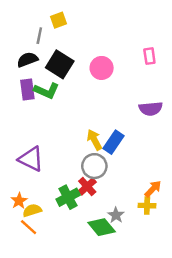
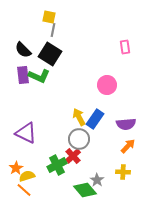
yellow square: (58, 20) -> (49, 17), turned 32
gray line: (39, 36) -> (53, 30), moved
black semicircle: (27, 60) -> (23, 50), turned -114
pink circle: (102, 68) -> (107, 85), moved
purple semicircle: (151, 109) -> (126, 124), moved
orange arrow: (153, 189) -> (128, 146), moved

